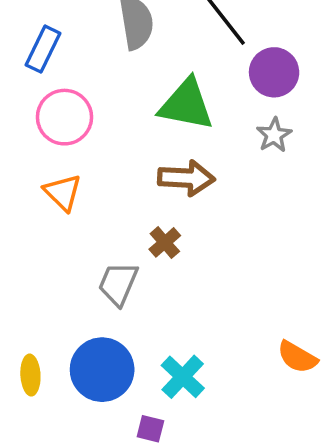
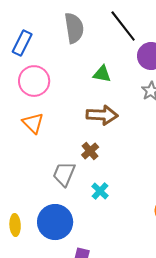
green triangle: (186, 105) -> (102, 74), size x0.6
cyan cross: (183, 377) -> (100, 191), moved, size x0.7

